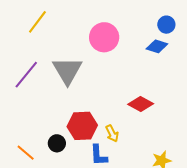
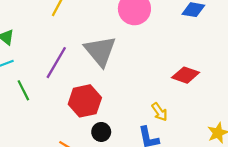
red hexagon: (82, 126) -> (85, 101), moved

